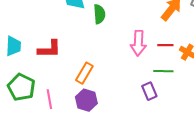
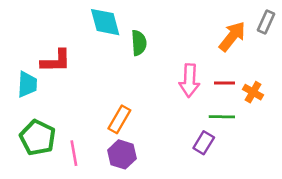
red L-shape: (49, 49) -> (56, 61), moved
purple rectangle: (149, 91) -> (204, 143), turned 54

